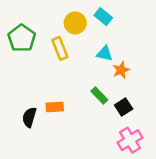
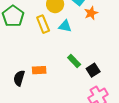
cyan triangle: (104, 54) -> (65, 26), moved
orange star: (121, 70) -> (91, 13), moved

